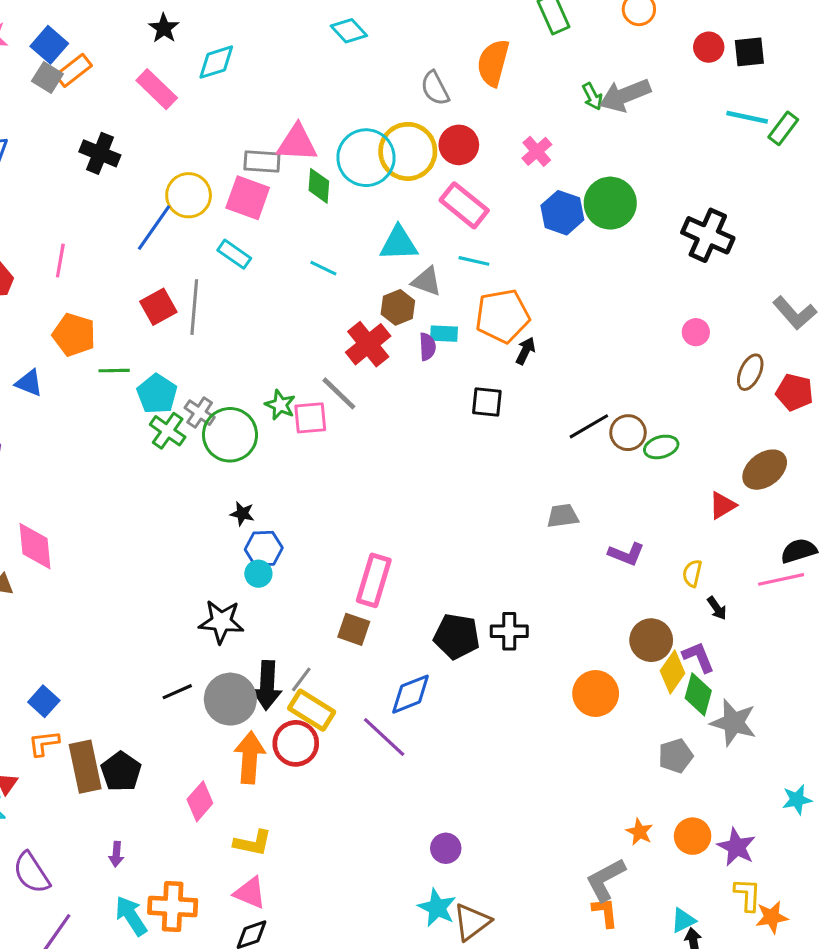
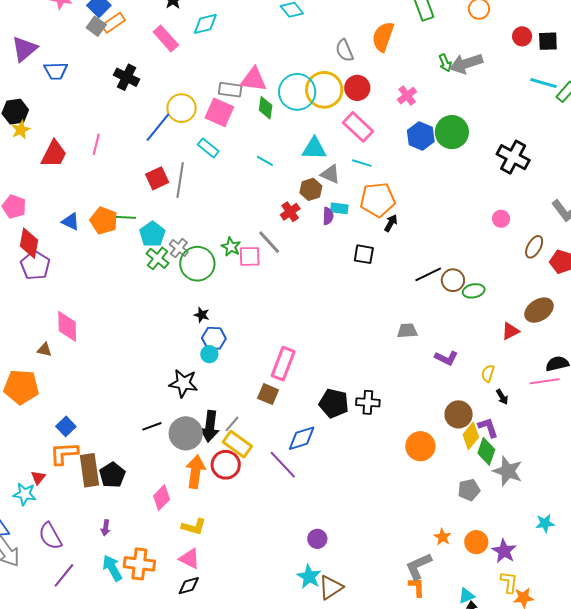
orange pentagon: (74, 335) -> (104, 221), moved
red cross: (368, 344) -> (290, 212), size x0.7
orange L-shape: (44, 743) -> (64, 453), size x1.4

